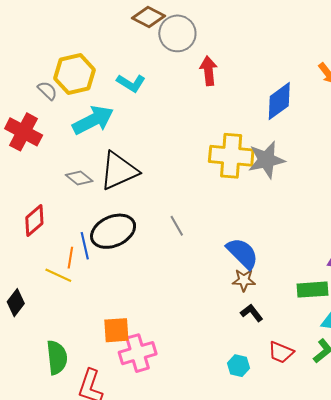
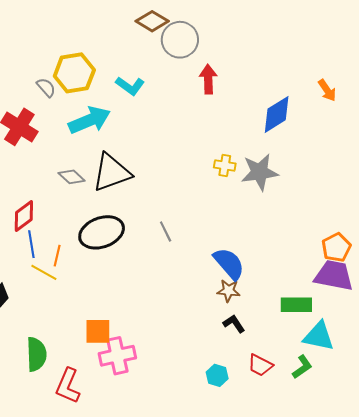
yellow cross: (231, 156) -> (225, 166), size x0.5
blue line: (85, 246) -> (31, 244), moved

